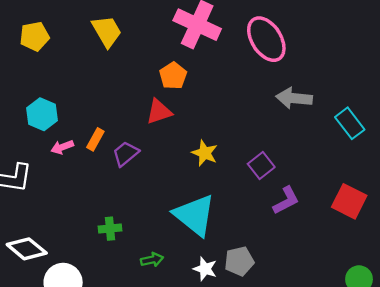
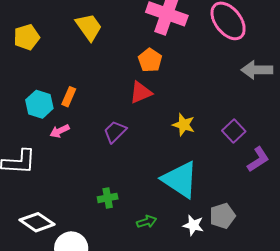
orange rectangle: (95, 139) -> (69, 97), moved

